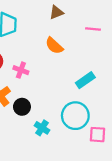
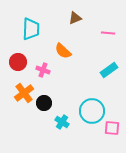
orange semicircle: (54, 46) -> (63, 51), moved
cyan rectangle: (85, 80) -> (109, 70), moved

